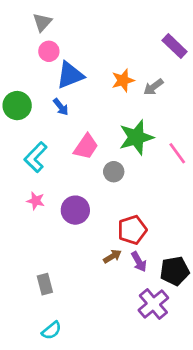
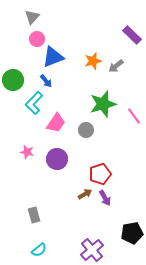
pink trapezoid: (86, 147) -> (56, 123), moved
cyan L-shape: (36, 157) -> (34, 103), moved
black pentagon: (175, 271) -> (132, 233), moved
purple cross: (153, 304) -> (92, 250), moved

